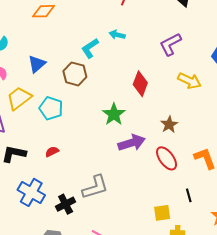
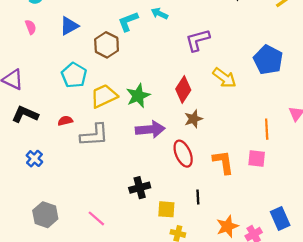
purple L-shape: (170, 44) -> (198, 40), moved
red diamond: (140, 84) -> (183, 90), moved
yellow trapezoid: (19, 98) -> (104, 96), moved
gray L-shape: (95, 187) -> (94, 135), moved
blue cross: (31, 192) -> (34, 159), size x0.6
black cross: (66, 204) -> (140, 188), moved

